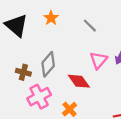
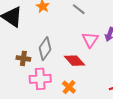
pink cross: (39, 97) -> (40, 79), turned 30

